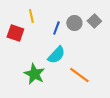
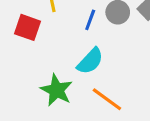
orange line: (79, 75) -> (107, 99), moved

